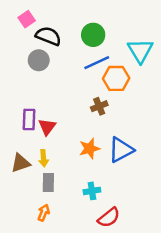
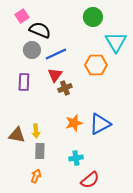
green circle: (93, 35) -> (93, 17), moved
blue line: (97, 63) -> (56, 54), moved
brown cross: (99, 106) -> (65, 88), moved
purple rectangle: (29, 120) -> (24, 82), moved
red triangle: (47, 127) -> (55, 75), moved
brown triangle: (21, 163) -> (17, 135), turned 30

